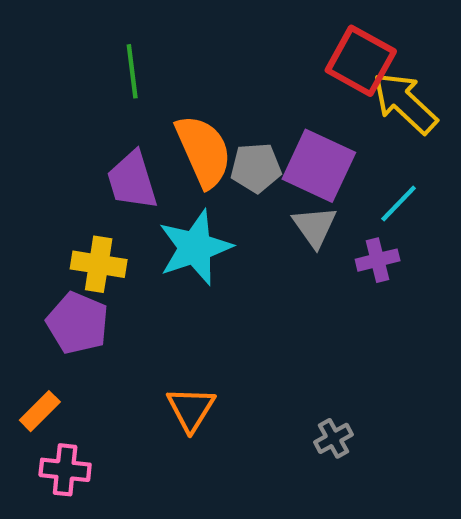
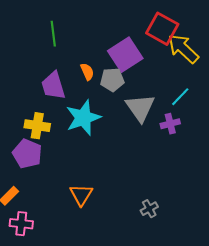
orange semicircle: (203, 151) -> (87, 72), size x0.5
purple square: (319, 166) -> (125, 55), moved, turned 32
gray triangle: (315, 227) -> (140, 108), size x1.4

